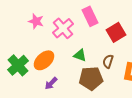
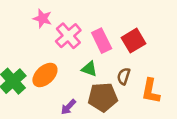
pink rectangle: (90, 16) -> (102, 41), moved
pink star: (36, 21) -> (43, 18), moved
purple arrow: (51, 83) -> (68, 107), moved

